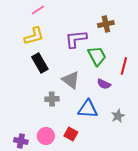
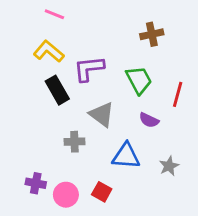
pink line: (38, 10) -> (54, 14), turned 56
yellow L-shape: (34, 36) -> (49, 51), turned -125
purple L-shape: (76, 39) -> (89, 69), moved
purple cross: (21, 141) -> (36, 183), moved

